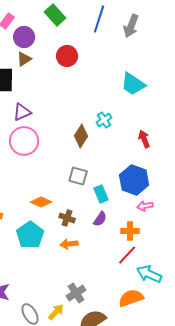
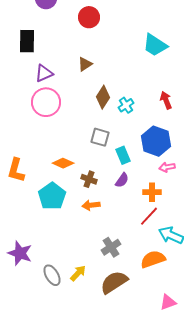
brown triangle: (24, 59) -> (85, 64), moved
cyan cross: (104, 120) -> (126, 105), moved
gray cross: (76, 293) -> (111, 247), moved

